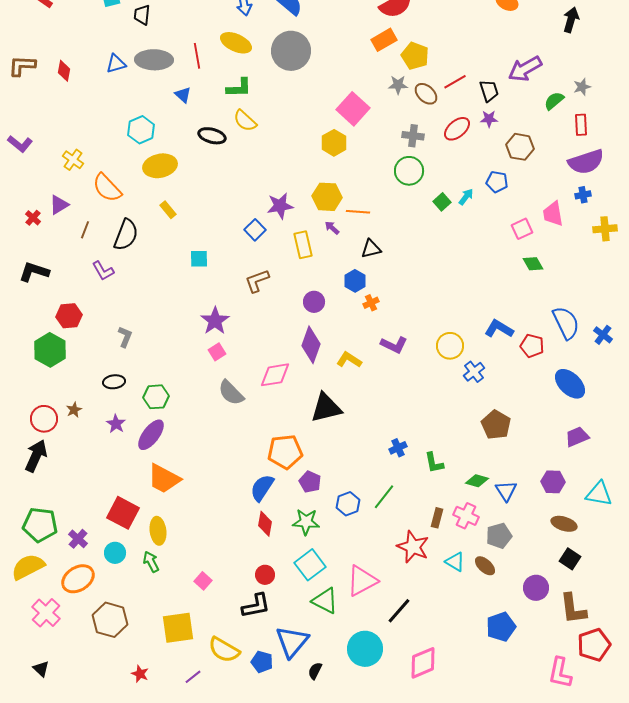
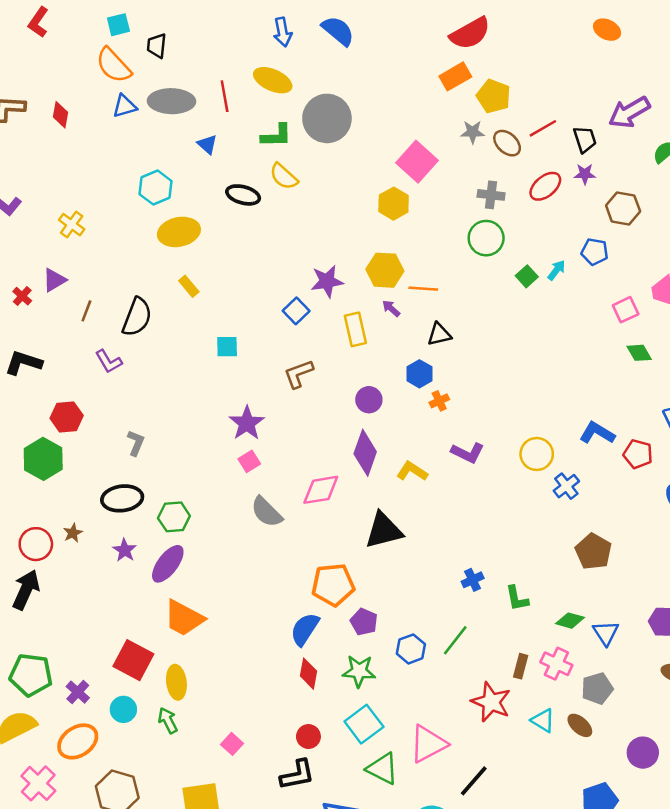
gray circle: (291, 51) -> (327, 118), moved
orange semicircle: (107, 188) -> (114, 65), moved
black ellipse: (114, 382) -> (122, 498), size x1.5

